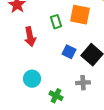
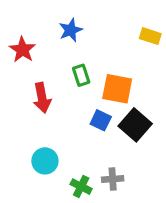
orange square: (80, 15) -> (117, 89), moved
gray cross: (83, 83) -> (113, 179), moved

